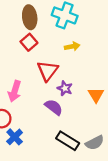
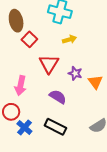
brown ellipse: (30, 17) -> (16, 21), moved
purple star: (65, 88) -> (75, 73), moved
black rectangle: (68, 141) -> (55, 127), moved

